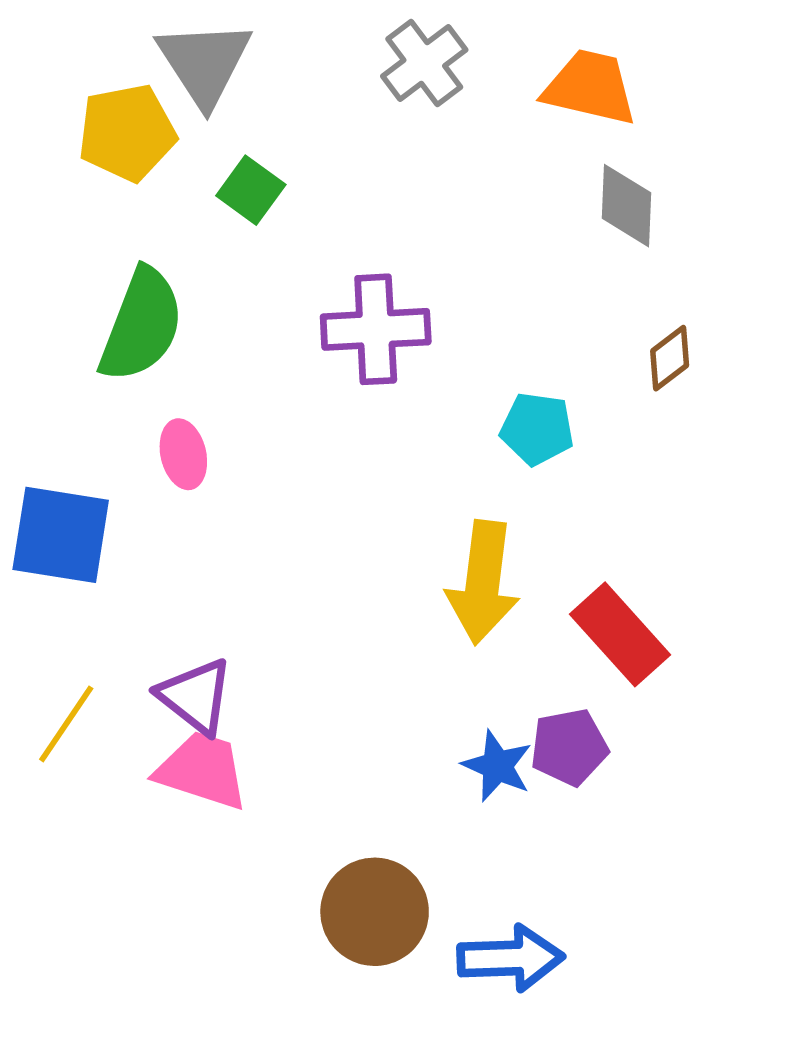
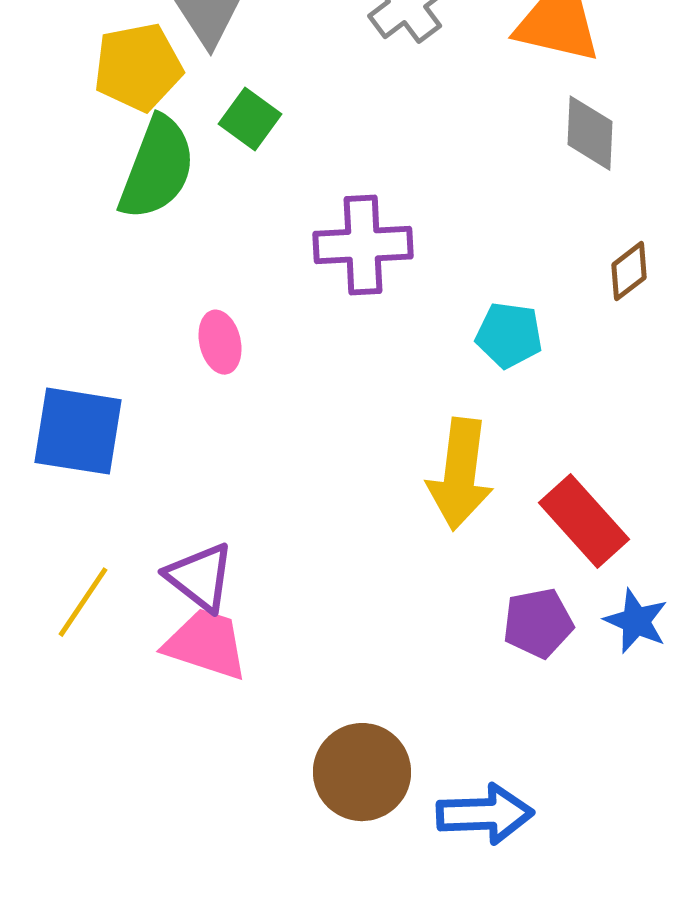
green semicircle: (141, 325) -> (157, 168), moved
pink ellipse: (183, 454) -> (220, 342), moved
blue star: (497, 766) -> (636, 621), moved

